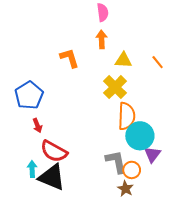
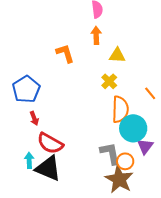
orange line: (158, 62) -> (150, 93), moved
yellow cross: (115, 87) -> (109, 81), size x0.7
brown star: (125, 189) -> (119, 179), size x1.8

